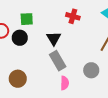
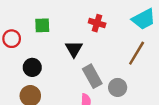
black circle: (20, 38) -> (32, 67), moved
gray rectangle: (58, 61) -> (92, 76), moved

